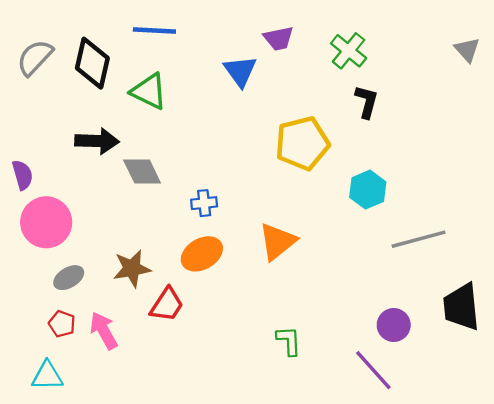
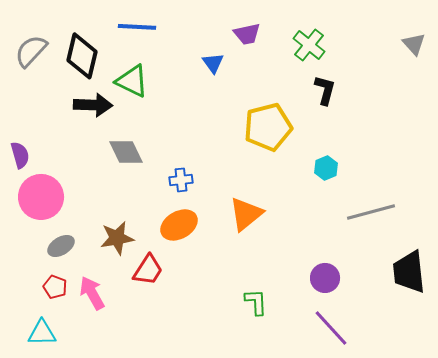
blue triangle: (240, 71) -> (213, 63), size x0.7
black arrow: (97, 141) -> (93, 105), moved
cyan hexagon: (368, 190) -> (326, 168), size x0.7
purple circle: (394, 325) -> (325, 278), moved

